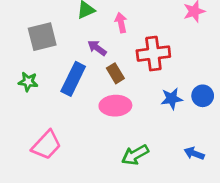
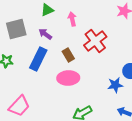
purple arrow: (97, 48) -> (45, 34), moved
red cross: (153, 54) -> (95, 41), turned -30
blue star: (172, 99) -> (115, 85), moved

